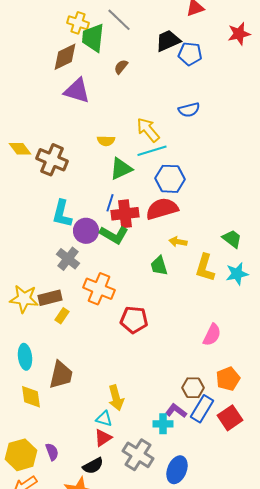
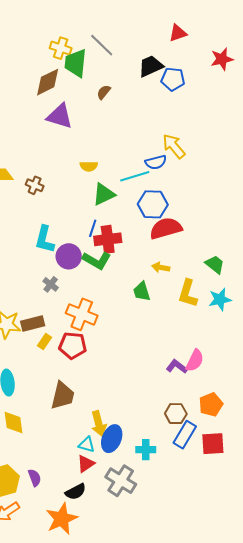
blue semicircle: (189, 110) -> (156, 162), moved
yellow arrow: (148, 130) -> (174, 146), moved
brown cross: (52, 160) -> (35, 185), size x0.6
red semicircle: (162, 209) -> (166, 228), moved
gray cross: (68, 259) -> (51, 284), size x0.7
red pentagon: (134, 320) -> (73, 345), moved
brown trapezoid: (61, 375) -> (63, 396), moved
purple L-shape: (176, 411) -> (177, 367), moved
red square: (230, 418) -> (213, 444), turned 30
blue ellipse: (177, 470) -> (112, 439), moved

